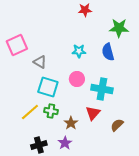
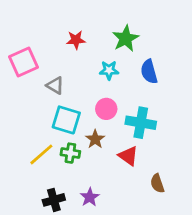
red star: (85, 10) -> (76, 40), moved
green star: (119, 28) -> (126, 38), moved, turned -30
red triangle: (93, 113) -> (128, 156), turned -35
brown star: (71, 123) -> (95, 139), moved
brown semicircle: (117, 125) -> (157, 183), moved, turned -64

